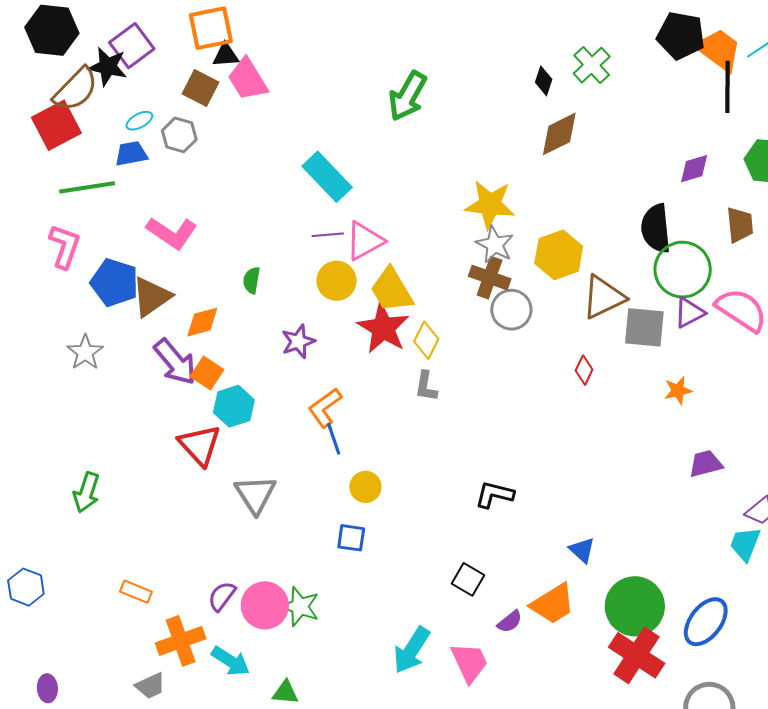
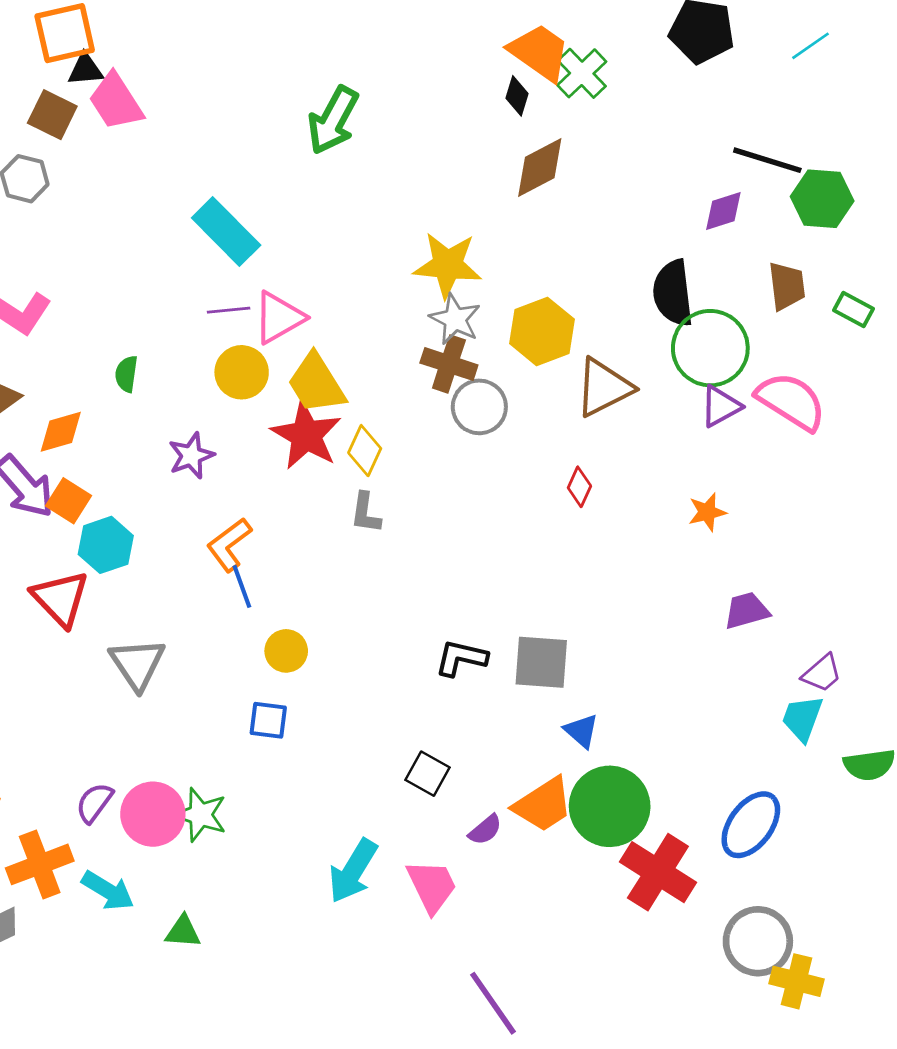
orange trapezoid: (719, 50) -> (539, 52), moved
black line: (728, 87) -> (767, 160), moved, turned -72
gray square: (644, 327) -> (541, 662), moved
green circle: (635, 606) -> (610, 806), moved

